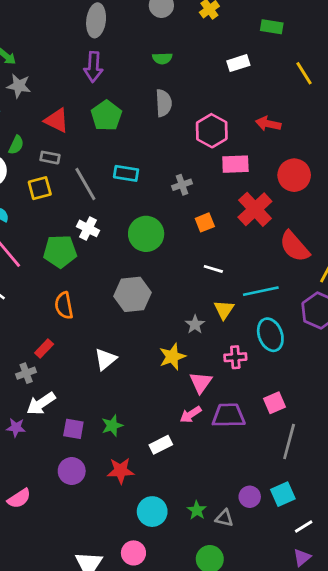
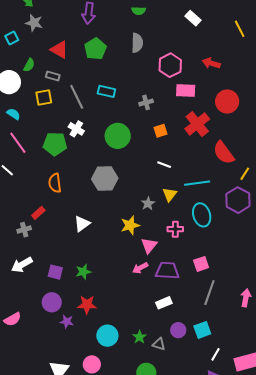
white rectangle: (238, 63) -> (193, 18), turned 56
white arrow: (41, 403) -> (22, 265), moved
purple star: (16, 428) -> (67, 322), moved
white rectangle: (161, 445) -> (164, 303), moved
white line: (304, 526) -> (215, 354), turned -32

